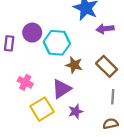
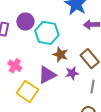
yellow square: (42, 109) -> (28, 91), turned -30
purple star: (76, 111) -> (72, 73), moved

